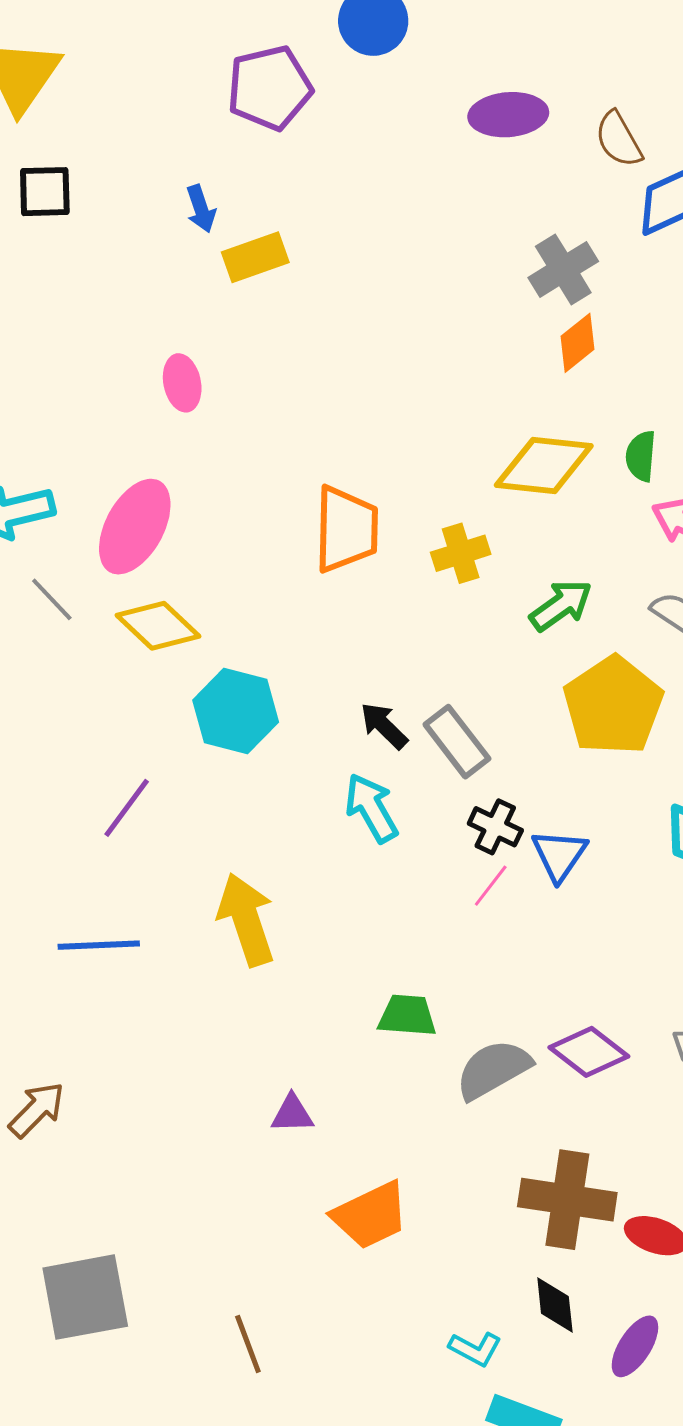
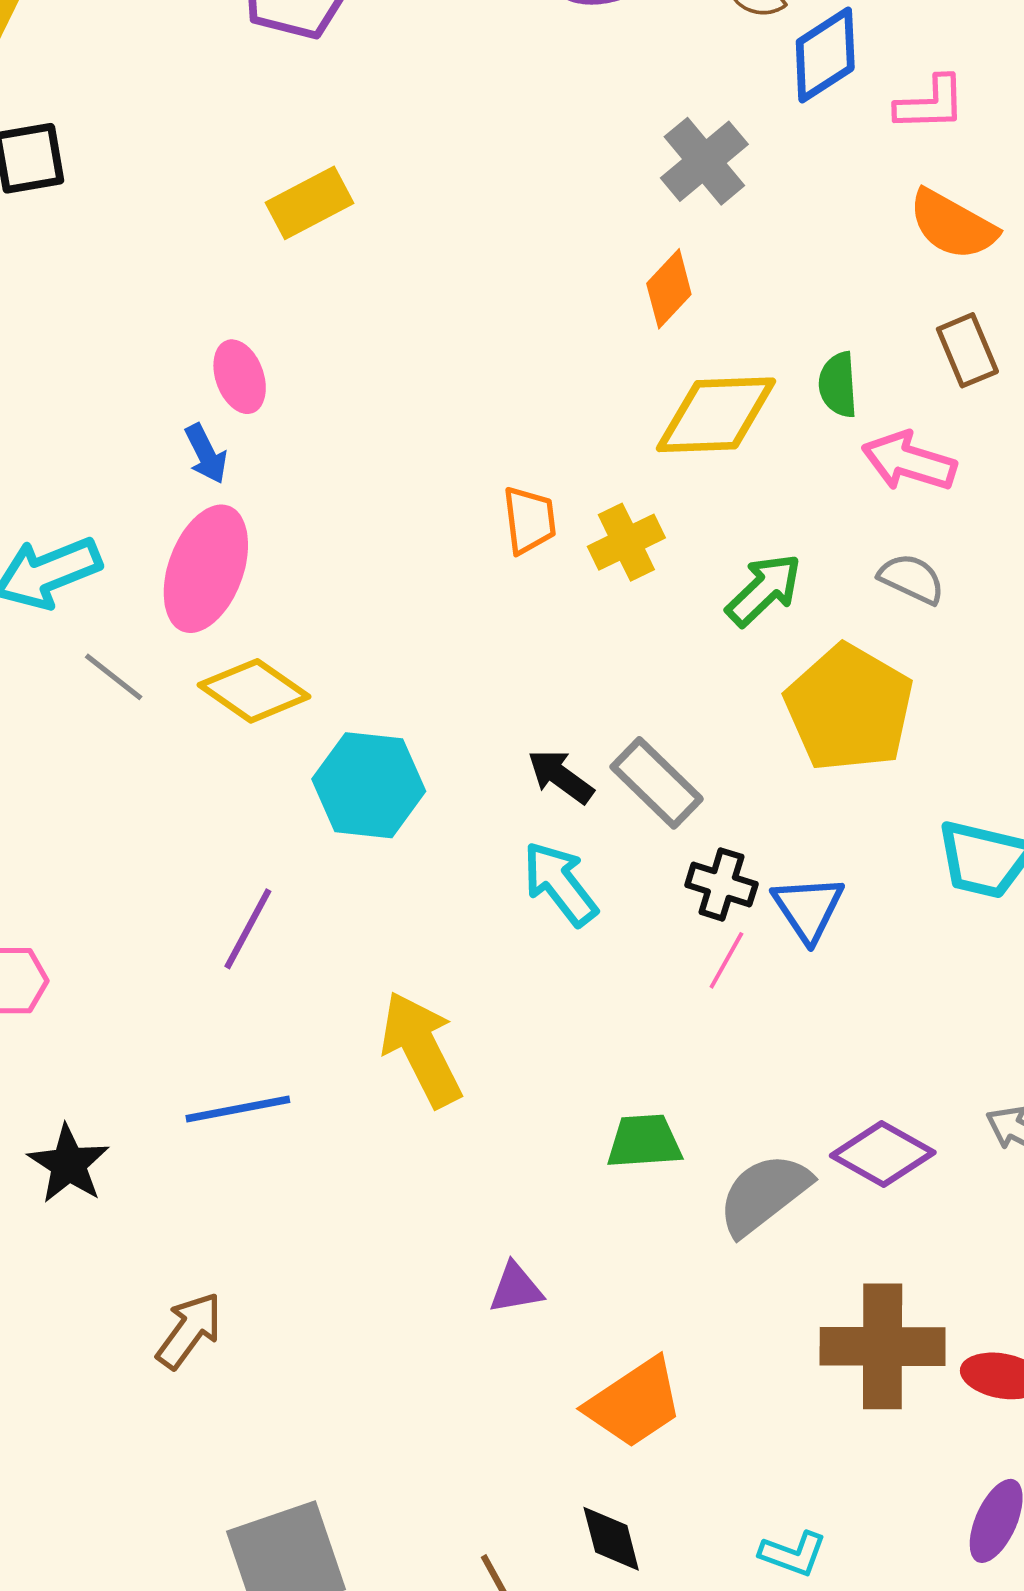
blue arrow: (201, 209) -> (206, 454), moved
orange diamond: (578, 343) -> (669, 289), moved
orange trapezoid: (346, 529) -> (529, 520), moved, size x0.6
black diamond: (555, 1305) -> (611, 1539), moved

